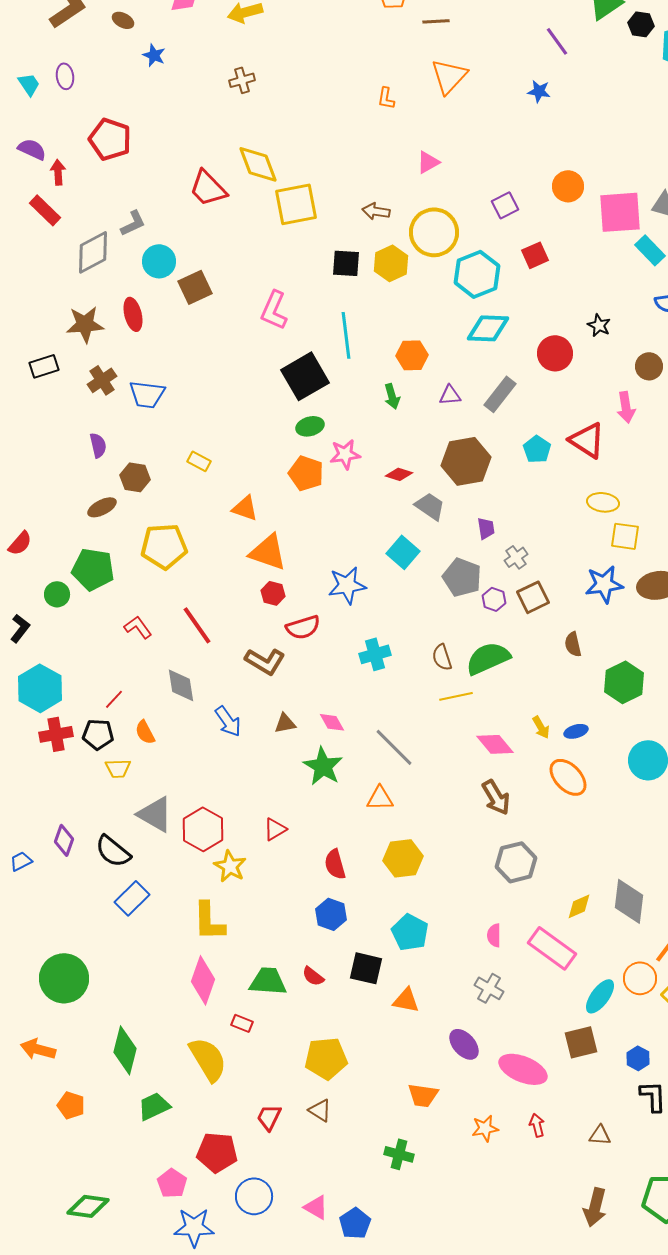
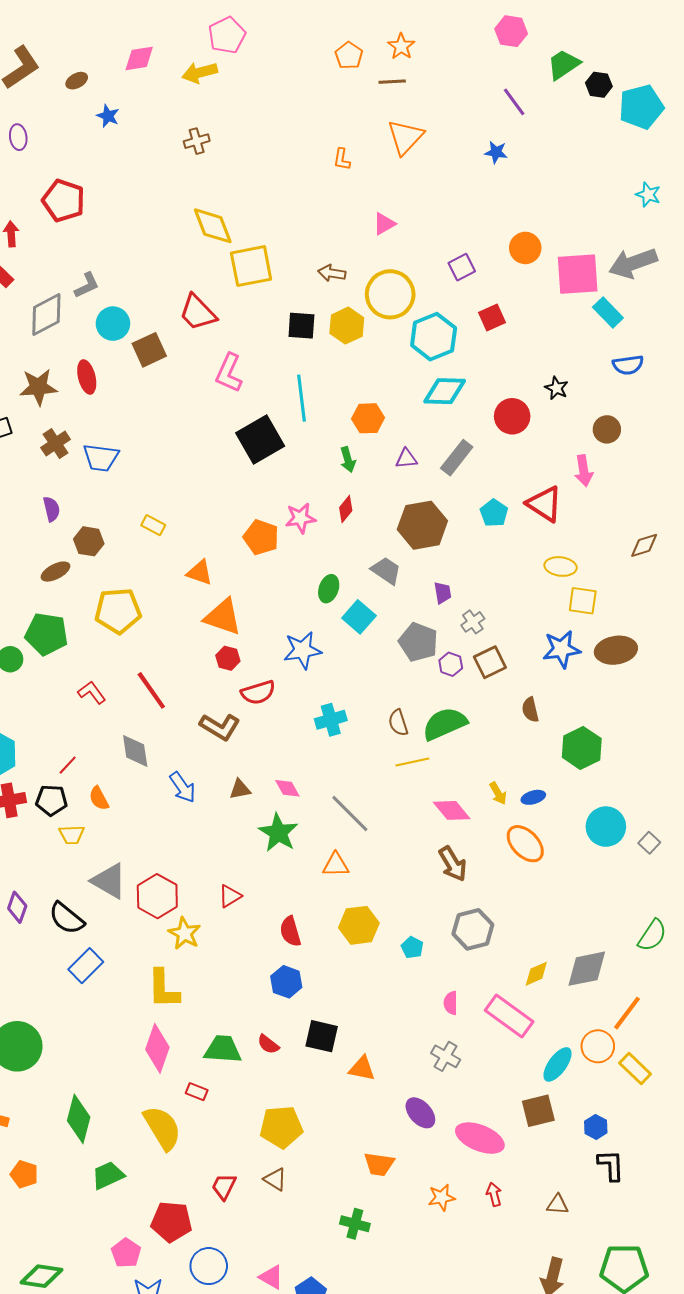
brown ellipse: (123, 20) -> (77, 81), turned -55
red trapezoid: (208, 188) -> (198, 312), moved
green ellipse: (310, 426) -> (329, 589), moved, turned -56
red diamond: (399, 474) -> (346, 509), moved, turned -68
gray diamond: (629, 901) -> (587, 969), turned 72
cyan pentagon: (410, 932) -> (412, 948), moved, size x0.6

